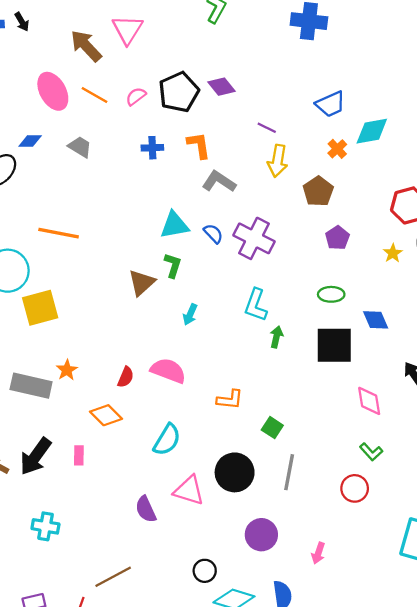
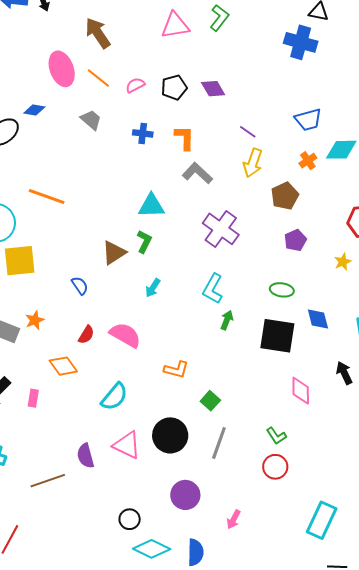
pink triangle: (127, 30) -> (175, 25), moved, turned 40
black pentagon: (179, 92) -> (174, 87), size x0.7
gray trapezoid: (80, 147) -> (91, 120), moved
blue semicircle: (213, 234) -> (80, 286), moved
green L-shape: (371, 452) -> (276, 436), moved
brown line: (113, 577) -> (48, 481), moved

